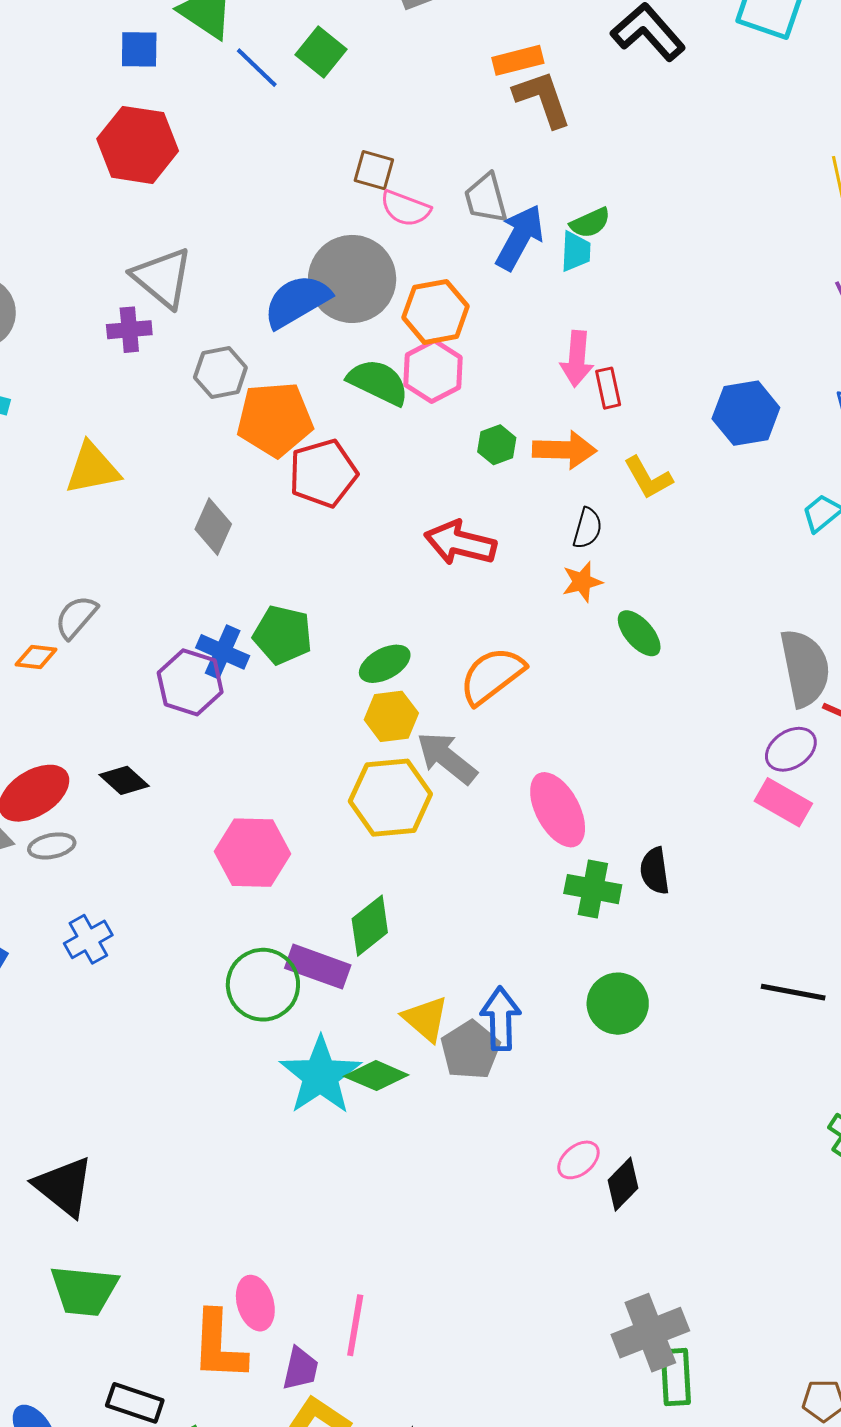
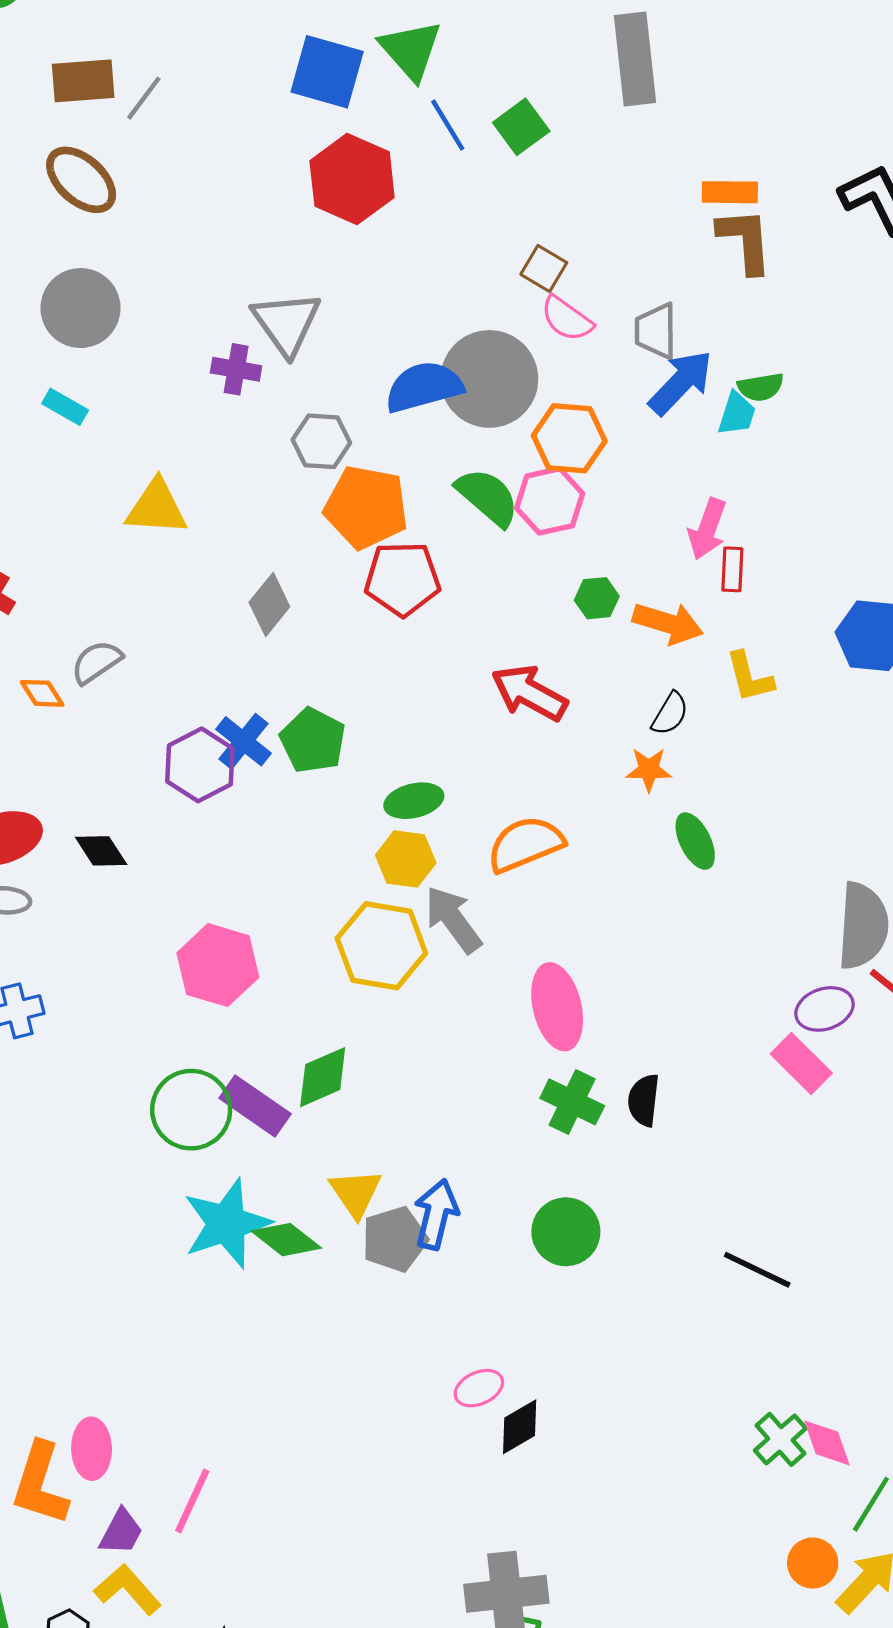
blue square: (139, 49) -> (327, 72), size x1.6
red hexagon: (138, 145) -> (352, 179), moved
orange diamond: (36, 657) -> (42, 693), turned 36

